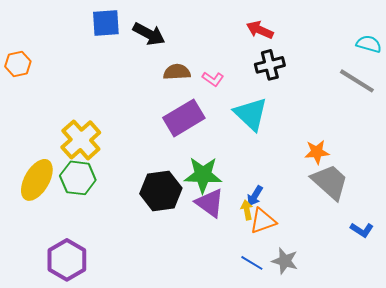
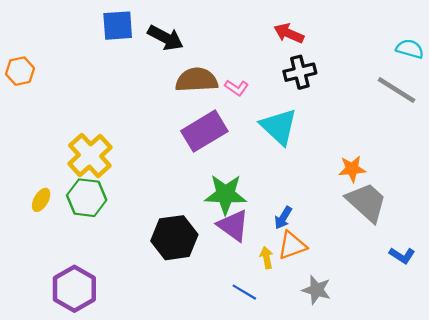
brown semicircle: (177, 72) -> (197, 80), size x1.4
yellow ellipse: (37, 180) -> (41, 200), size x0.5
black hexagon: (161, 191) -> (174, 238), moved
yellow arrow: (247, 210) -> (267, 258), moved
blue line: (252, 263) -> (244, 292), moved

